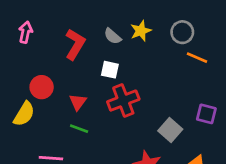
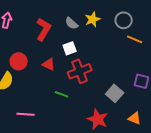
white square: (110, 70) -> (70, 48), turned -32
red triangle: (78, 102) -> (49, 64), moved, turned -40
green line: (79, 129) -> (62, 94), moved

